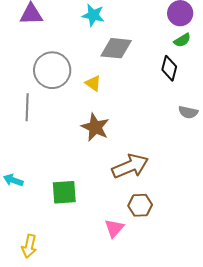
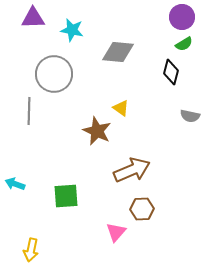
cyan star: (93, 15) -> (72, 30), moved
yellow triangle: (93, 83) -> (121, 108), moved

